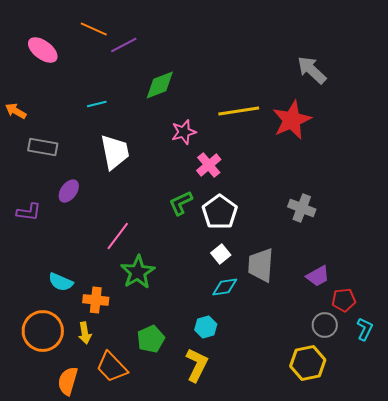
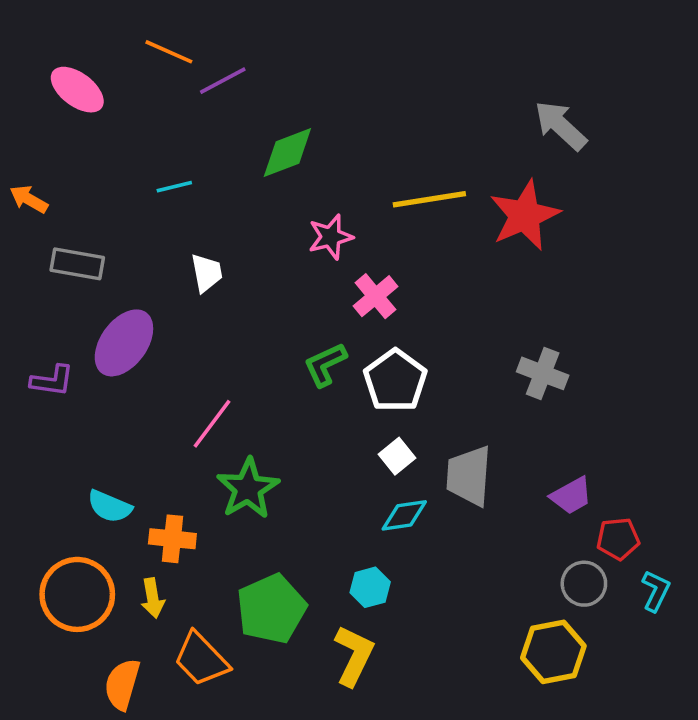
white trapezoid: (115, 152) -> (207, 273), size x0.6
purple ellipse: (69, 191) -> (124, 343), size x1.6
green pentagon: (151, 339) -> (271, 609), size x1.4

